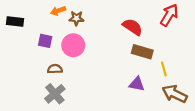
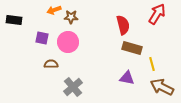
red semicircle: (133, 27) -> (123, 25), turned 42
gray cross: (55, 94) -> (73, 87), moved

